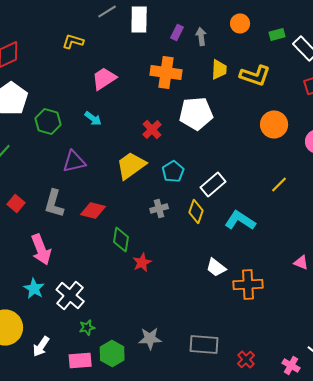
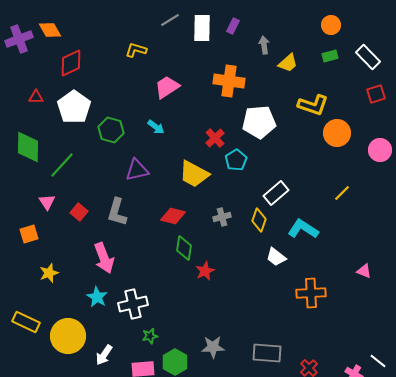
orange circle: (240, 24) -> (331, 25), moved
purple rectangle: (177, 32) -> (233, 26), moved
green rectangle: (277, 34) -> (330, 56), moved
yellow trapezoid: (219, 70) -> (288, 63), moved, turned 45
yellow L-shape: (255, 76) -> (313, 105), moved
yellow trapezoid: (131, 166) -> (194, 174), turned -116
cyan pentagon: (173, 172) -> (236, 160), moved
red diamond: (93, 210) -> (173, 216), moved
white trapezoid: (216, 268) -> (276, 257), moved
white cross: (70, 296) -> (133, 304), turned 36

